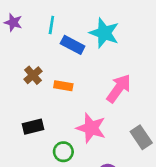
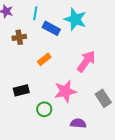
brown cross: (33, 75) -> (19, 37), moved, turned 32
orange rectangle: (63, 86) -> (44, 59), turned -48
pink star: (91, 128) -> (65, 91), turned -30

